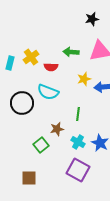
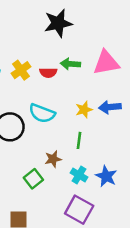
black star: (92, 19) -> (58, 23), moved, size x1.6
red semicircle: (51, 67) -> (48, 73), moved
yellow star: (84, 79) -> (84, 110), moved

